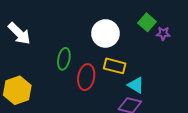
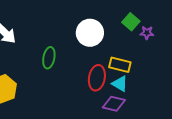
yellow rectangle: (115, 66) -> (120, 65), moved
red ellipse: (86, 77) -> (97, 78), moved

